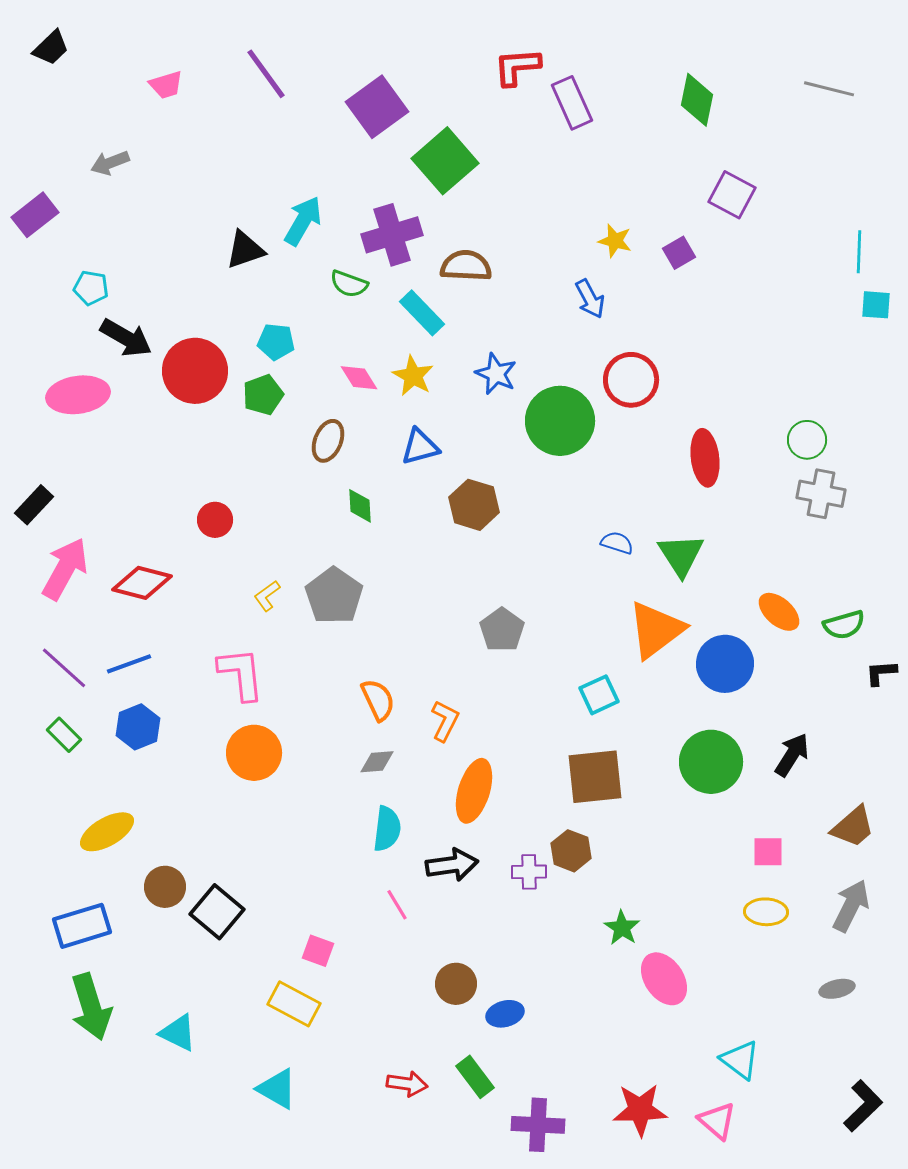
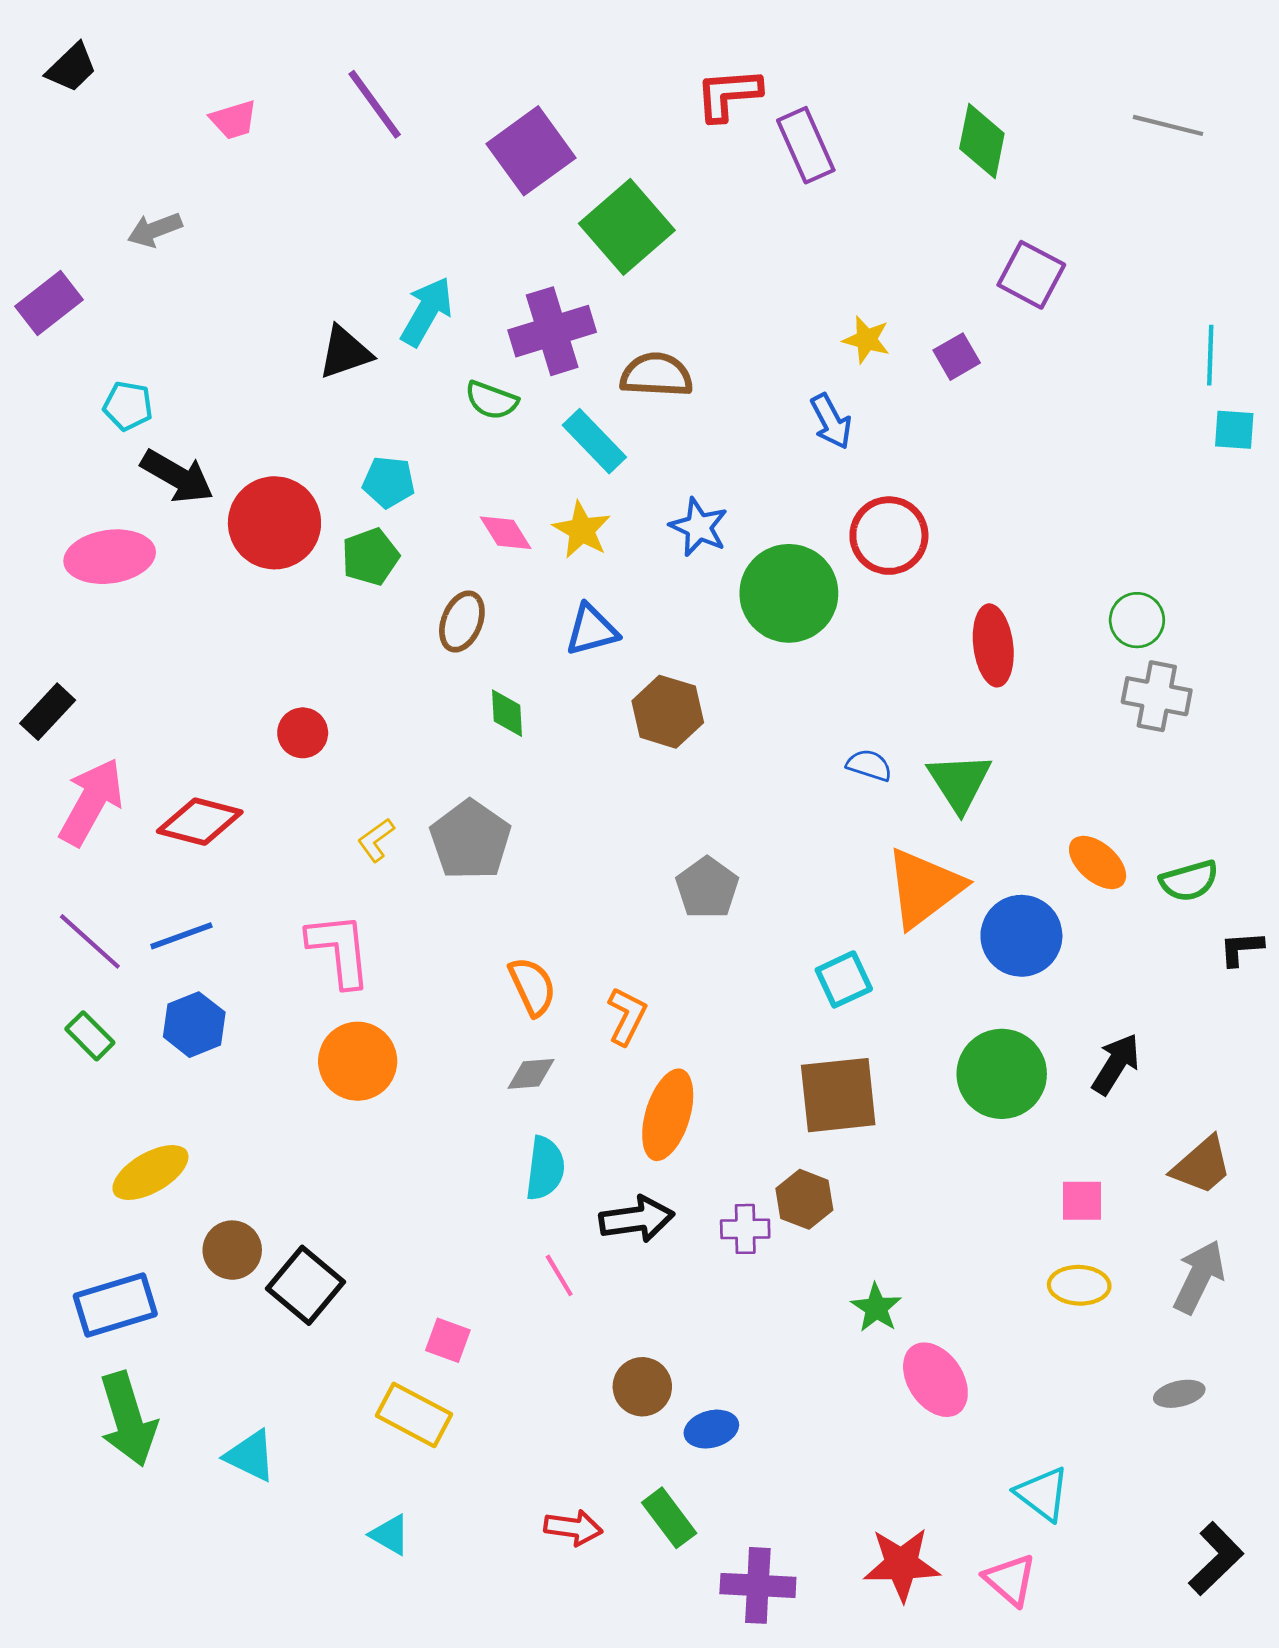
cyan triangle: (277, 1089) -> (390, 1535), size x0.7

